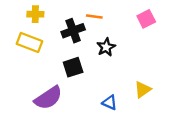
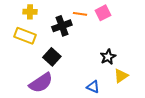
pink square: (146, 19) -> (103, 13), moved
black star: (106, 47) -> (108, 57), moved
black square: (73, 67) -> (52, 57), moved, turned -30

